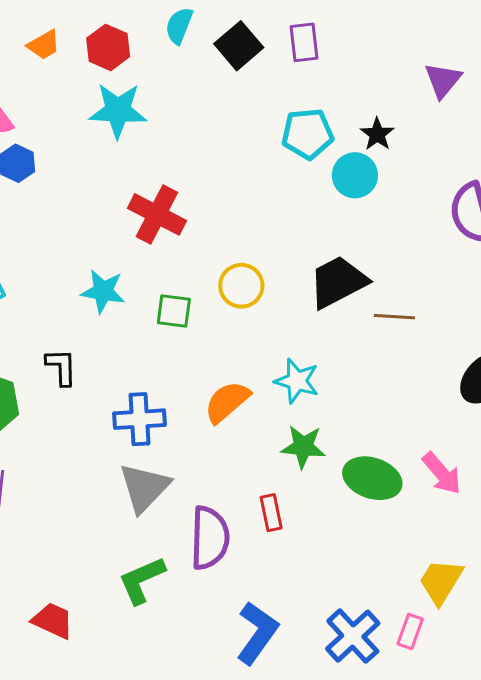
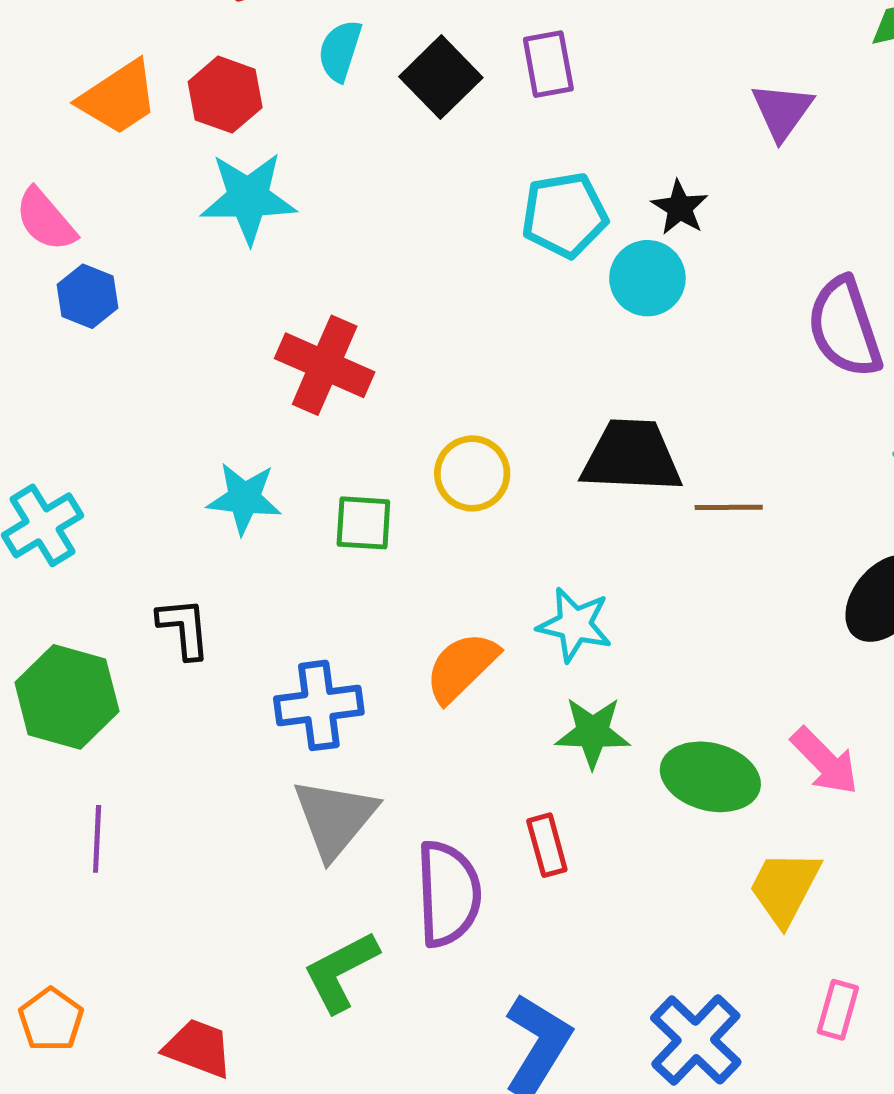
orange trapezoid: (44, 45) -> (118, 98), size x1.5
black trapezoid: (338, 282) -> (631, 456), turned 34
yellow trapezoid: (441, 581) -> (785, 888), moved
pink rectangle: (410, 631) -> (838, 1010), moved

